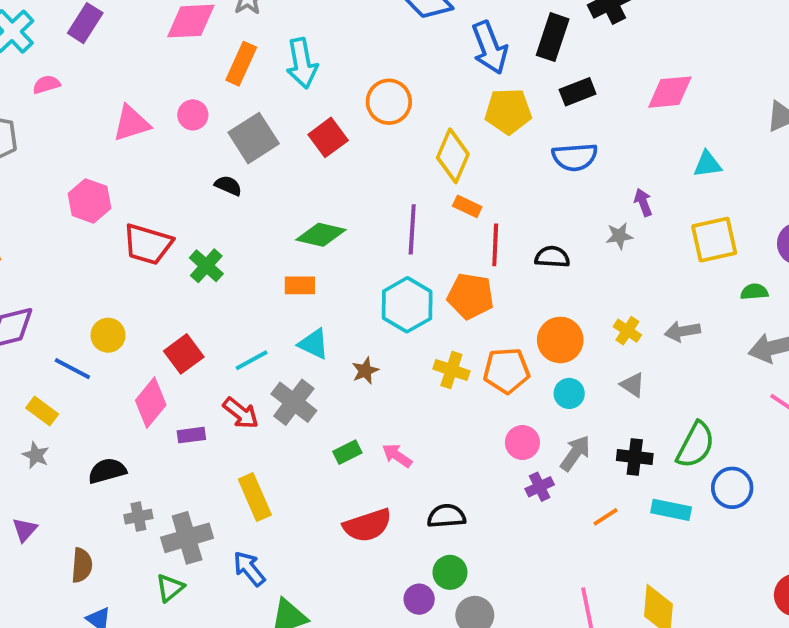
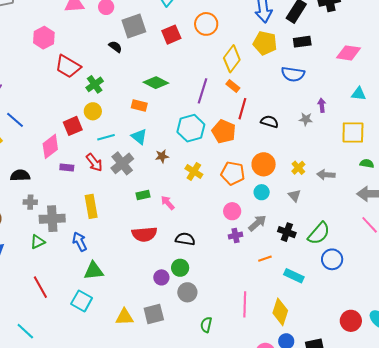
yellow circle: (108, 335) -> (93, 111), moved
yellow cross: (451, 370) -> (194, 171), moved
cyan rectangle: (671, 510) -> (294, 276), moved

